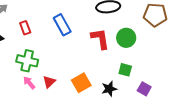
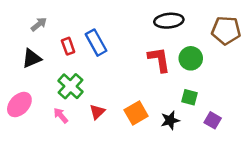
blue rectangle: (62, 25) -> (96, 43), moved
green cross: (27, 61) -> (70, 86), turned 30
pink arrow: (29, 83) -> (61, 115), moved

